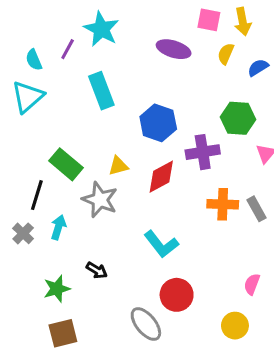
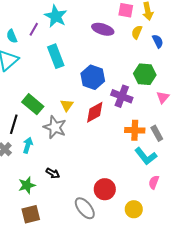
blue semicircle: (258, 68) -> (158, 41), turned 96
purple cross: (203, 152) -> (122, 96), turned 30
yellow triangle: (118, 166) -> (67, 105), turned -40
cyan L-shape: (161, 244) -> (146, 156), moved
yellow circle: (235, 326) -> (134, 209), moved

